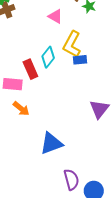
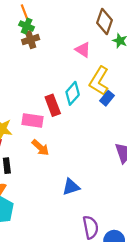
blue rectangle: (80, 60) -> (107, 98), turned -48
blue triangle: (51, 143) -> (71, 187), size x0.7

